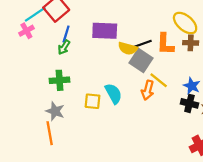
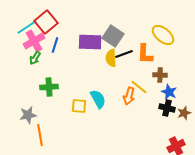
pink cross: (26, 31) -> (34, 41), moved, size x1.5
brown cross: (191, 43) -> (160, 75), moved
green arrow: (64, 47) -> (35, 58), moved
yellow semicircle: (128, 48) -> (111, 58), turned 72
gray square: (141, 60) -> (113, 36), moved
gray star: (55, 111) -> (28, 115), moved, turned -30

